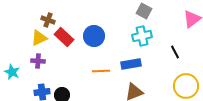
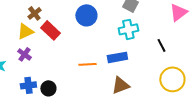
brown cross: (48, 20) -> (34, 13), turned 32
blue circle: (94, 36) -> (86, 15), moved
purple cross: (38, 61) -> (24, 54), turned 32

